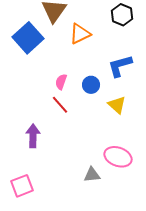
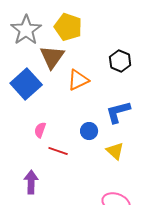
pink semicircle: (61, 82) -> (40, 130), moved
red line: (60, 105) -> (58, 151), turned -30

